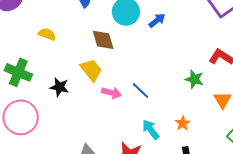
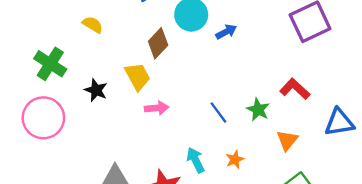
brown diamond: (103, 40) -> (158, 43), turned 50
blue line: (140, 91) -> (218, 113), moved
pink arrow: (111, 93) -> (157, 108), turned -30

